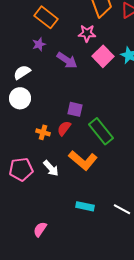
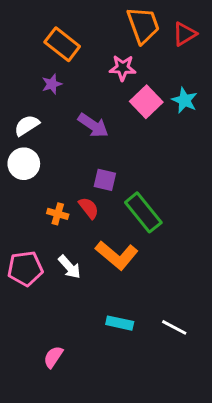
purple arrow: (67, 60) -> (93, 125), moved
red semicircle: (64, 128) -> (89, 208), turned 105

